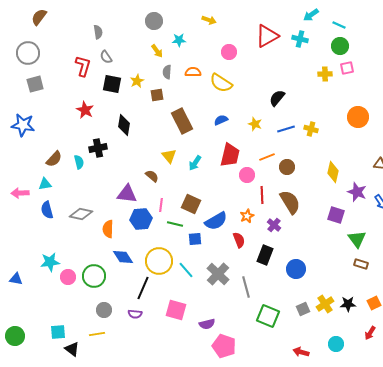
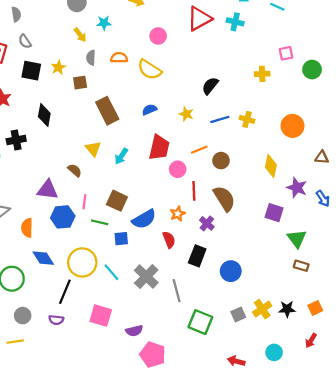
green circle: (340, 46) -> (312, 70), moved
yellow cross: (325, 74) -> (262, 74), moved
orange circle: (358, 117) -> (293, 126), moved

